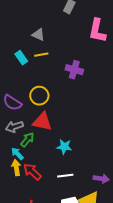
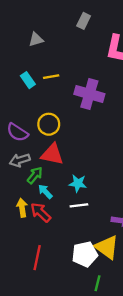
gray triangle: (38, 35) -> (36, 39), moved, turned -40
purple cross: (74, 70) -> (89, 94), size x1.4
cyan arrow: (17, 154) -> (45, 191), moved
white line: (65, 176) -> (79, 205), moved

